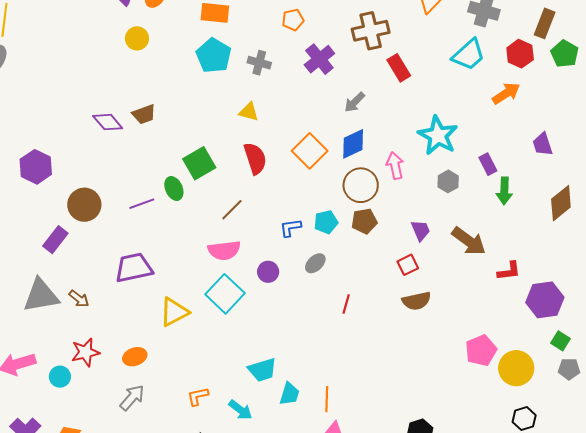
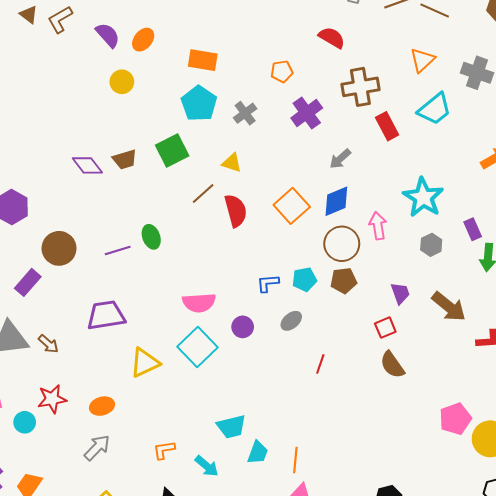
cyan trapezoid: (469, 55) -> (435, 109), moved
gray cross: (259, 63) -> (245, 113), turned 35
green square: (199, 163) -> (172, 151), moved
brown line: (232, 210) -> (203, 193), moved
brown semicircle: (416, 301) -> (392, 365), turned 64

